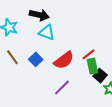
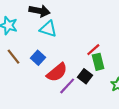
red semicircle: (64, 60) -> (57, 72), moved
black square: (100, 76) -> (85, 76), moved

